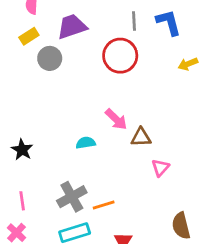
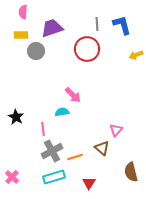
yellow rectangle: (29, 36) -> (21, 35), turned 32
pink arrow: (116, 119) -> (73, 95), moved
brown triangle: (141, 137) -> (102, 148), moved, turned 42
pink line: (22, 201) -> (43, 129), moved

